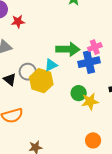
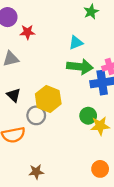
cyan triangle: (51, 65) -> (76, 43), moved
gray circle: (28, 72) -> (36, 115), moved

